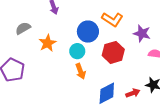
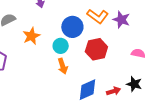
purple star: (142, 33) -> (121, 20), moved

